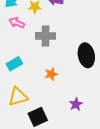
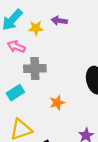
gray cross: (45, 36) -> (35, 68), moved

